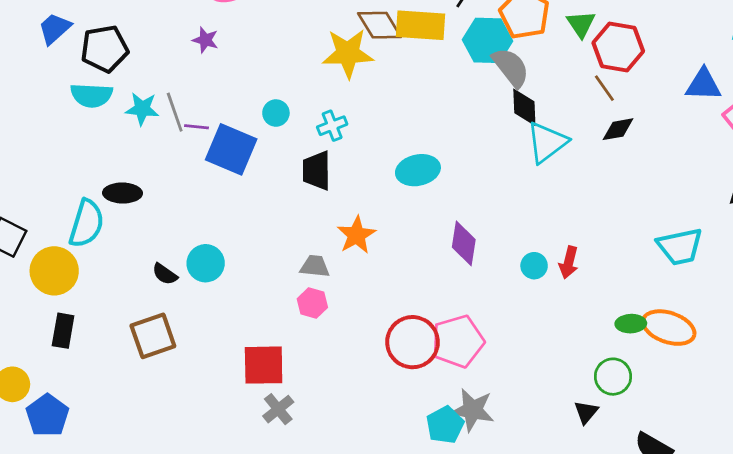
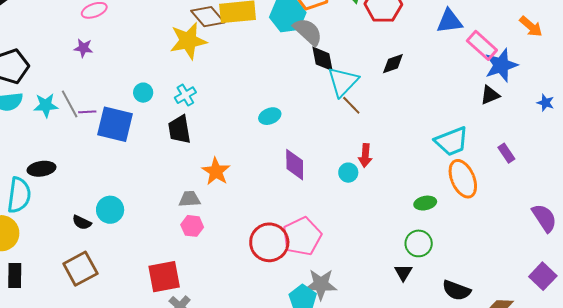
brown line: (604, 88) -> (351, 105), moved
cyan ellipse: (418, 170) -> (270, 116), moved, size x0.7
red arrow: (569, 262) -> (365, 155), moved
orange ellipse: (669, 328) -> (463, 179), moved, turned 57

